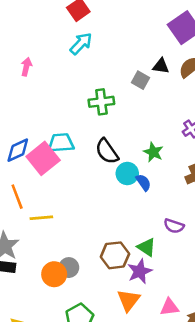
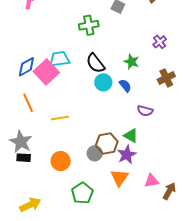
cyan circle: (127, 173) -> (103, 82), moved
yellow line: (41, 218) -> (60, 118), moved
purple semicircle: (174, 226) -> (145, 111), moved
gray circle: (69, 268) -> (95, 153), moved

